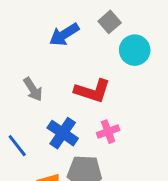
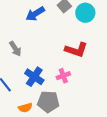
cyan circle: (135, 50) -> (85, 13), moved
red L-shape: (92, 91) -> (76, 50), moved

